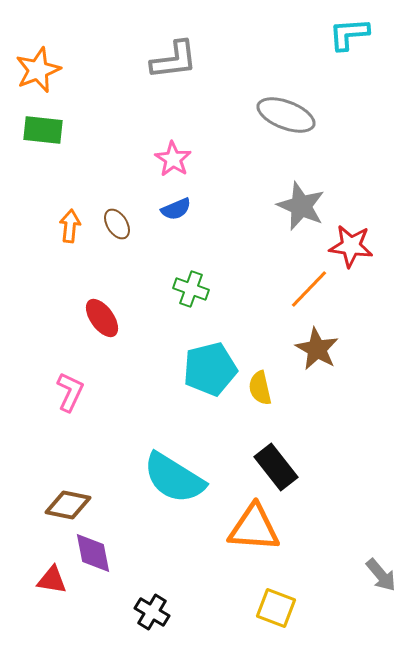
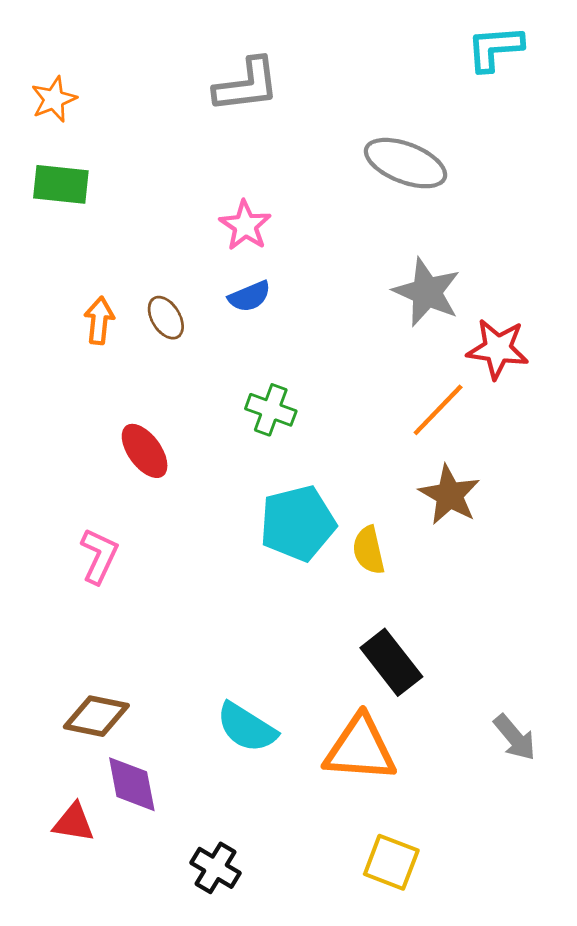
orange star: (38, 70) -> (54, 99), size x0.7
cyan semicircle: (174, 478) -> (247, 727), moved, size x0.7
gray arrow: (381, 575) -> (515, 737), moved

